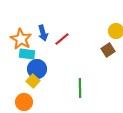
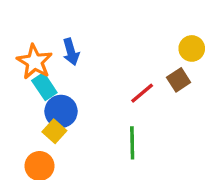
red line: (62, 39) -> (142, 93), moved
cyan rectangle: (27, 54) -> (44, 87), turned 49

